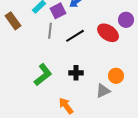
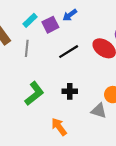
gray line: (50, 31) -> (27, 48), moved
gray triangle: (103, 91) -> (99, 111), turned 42

